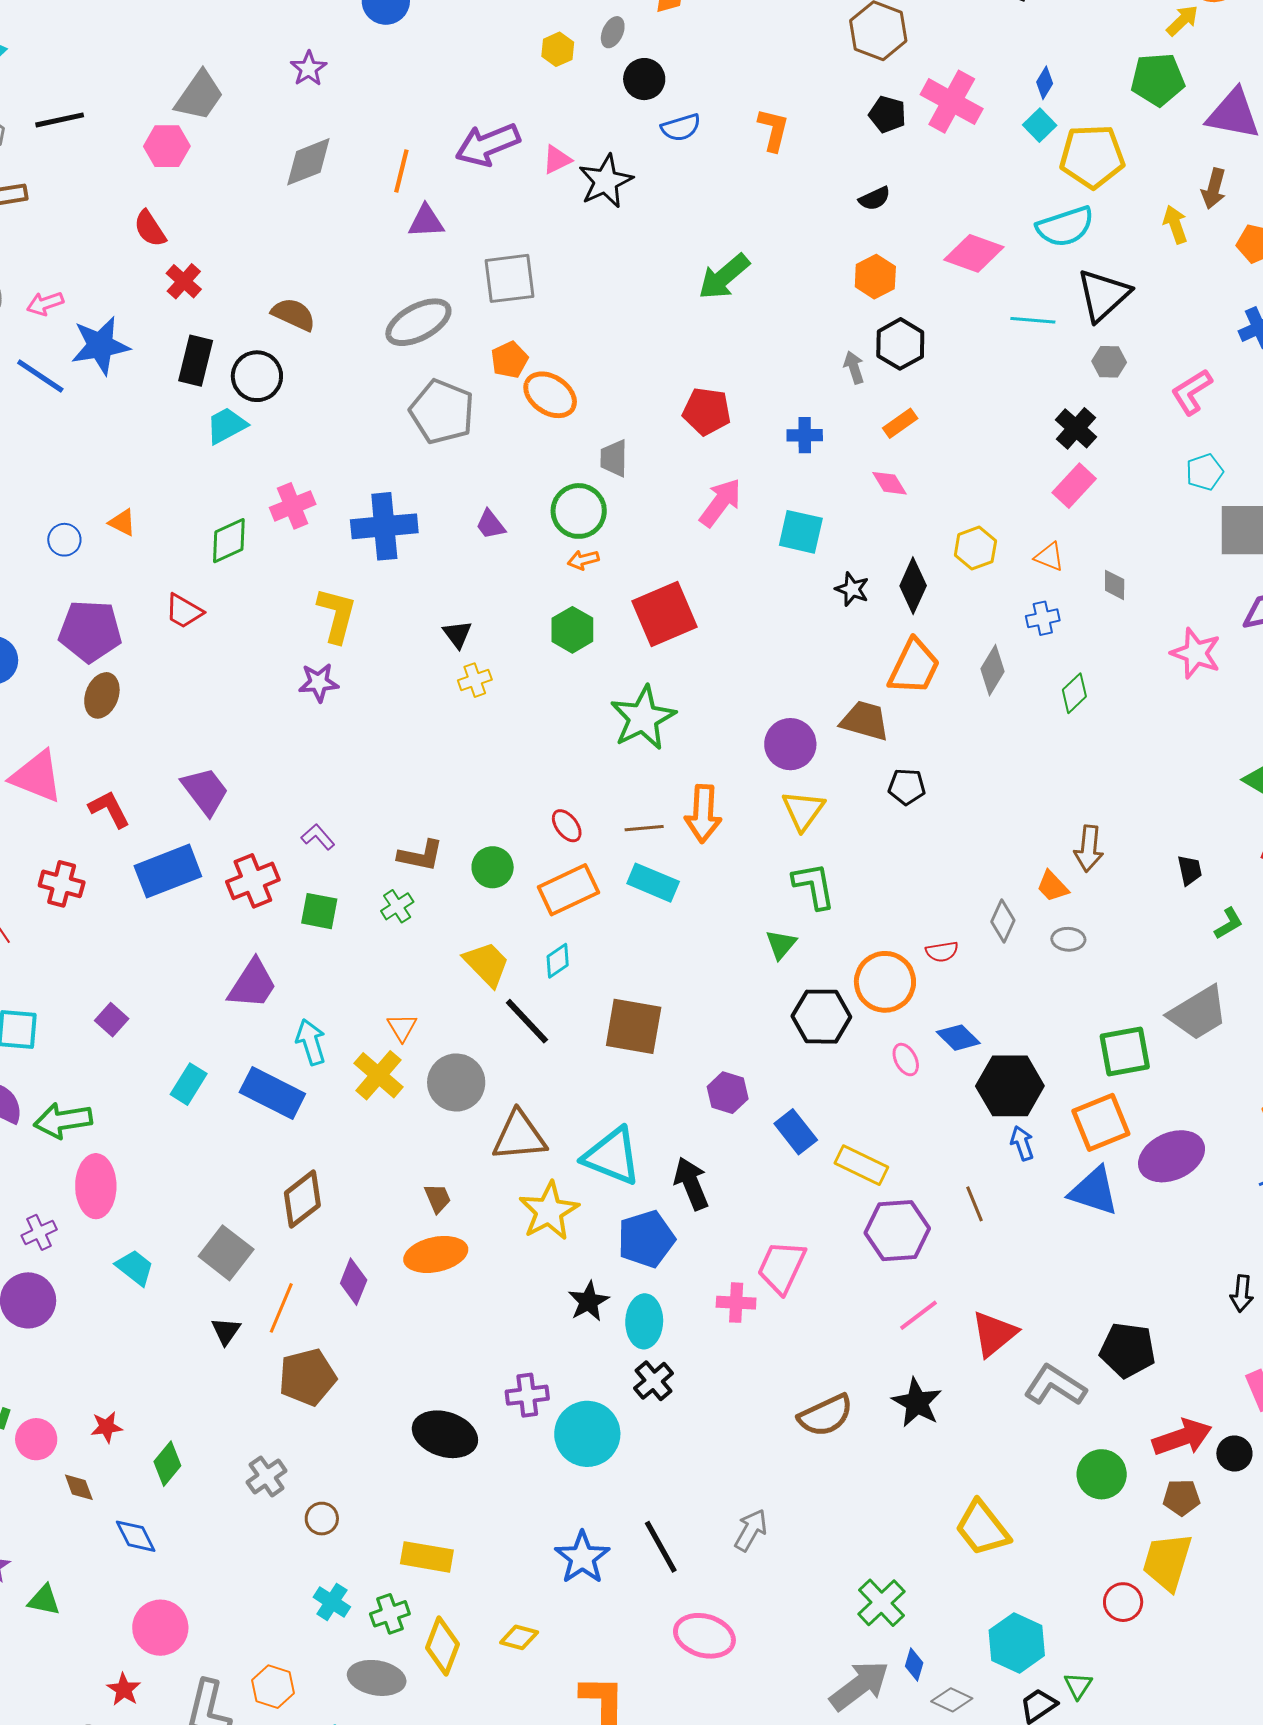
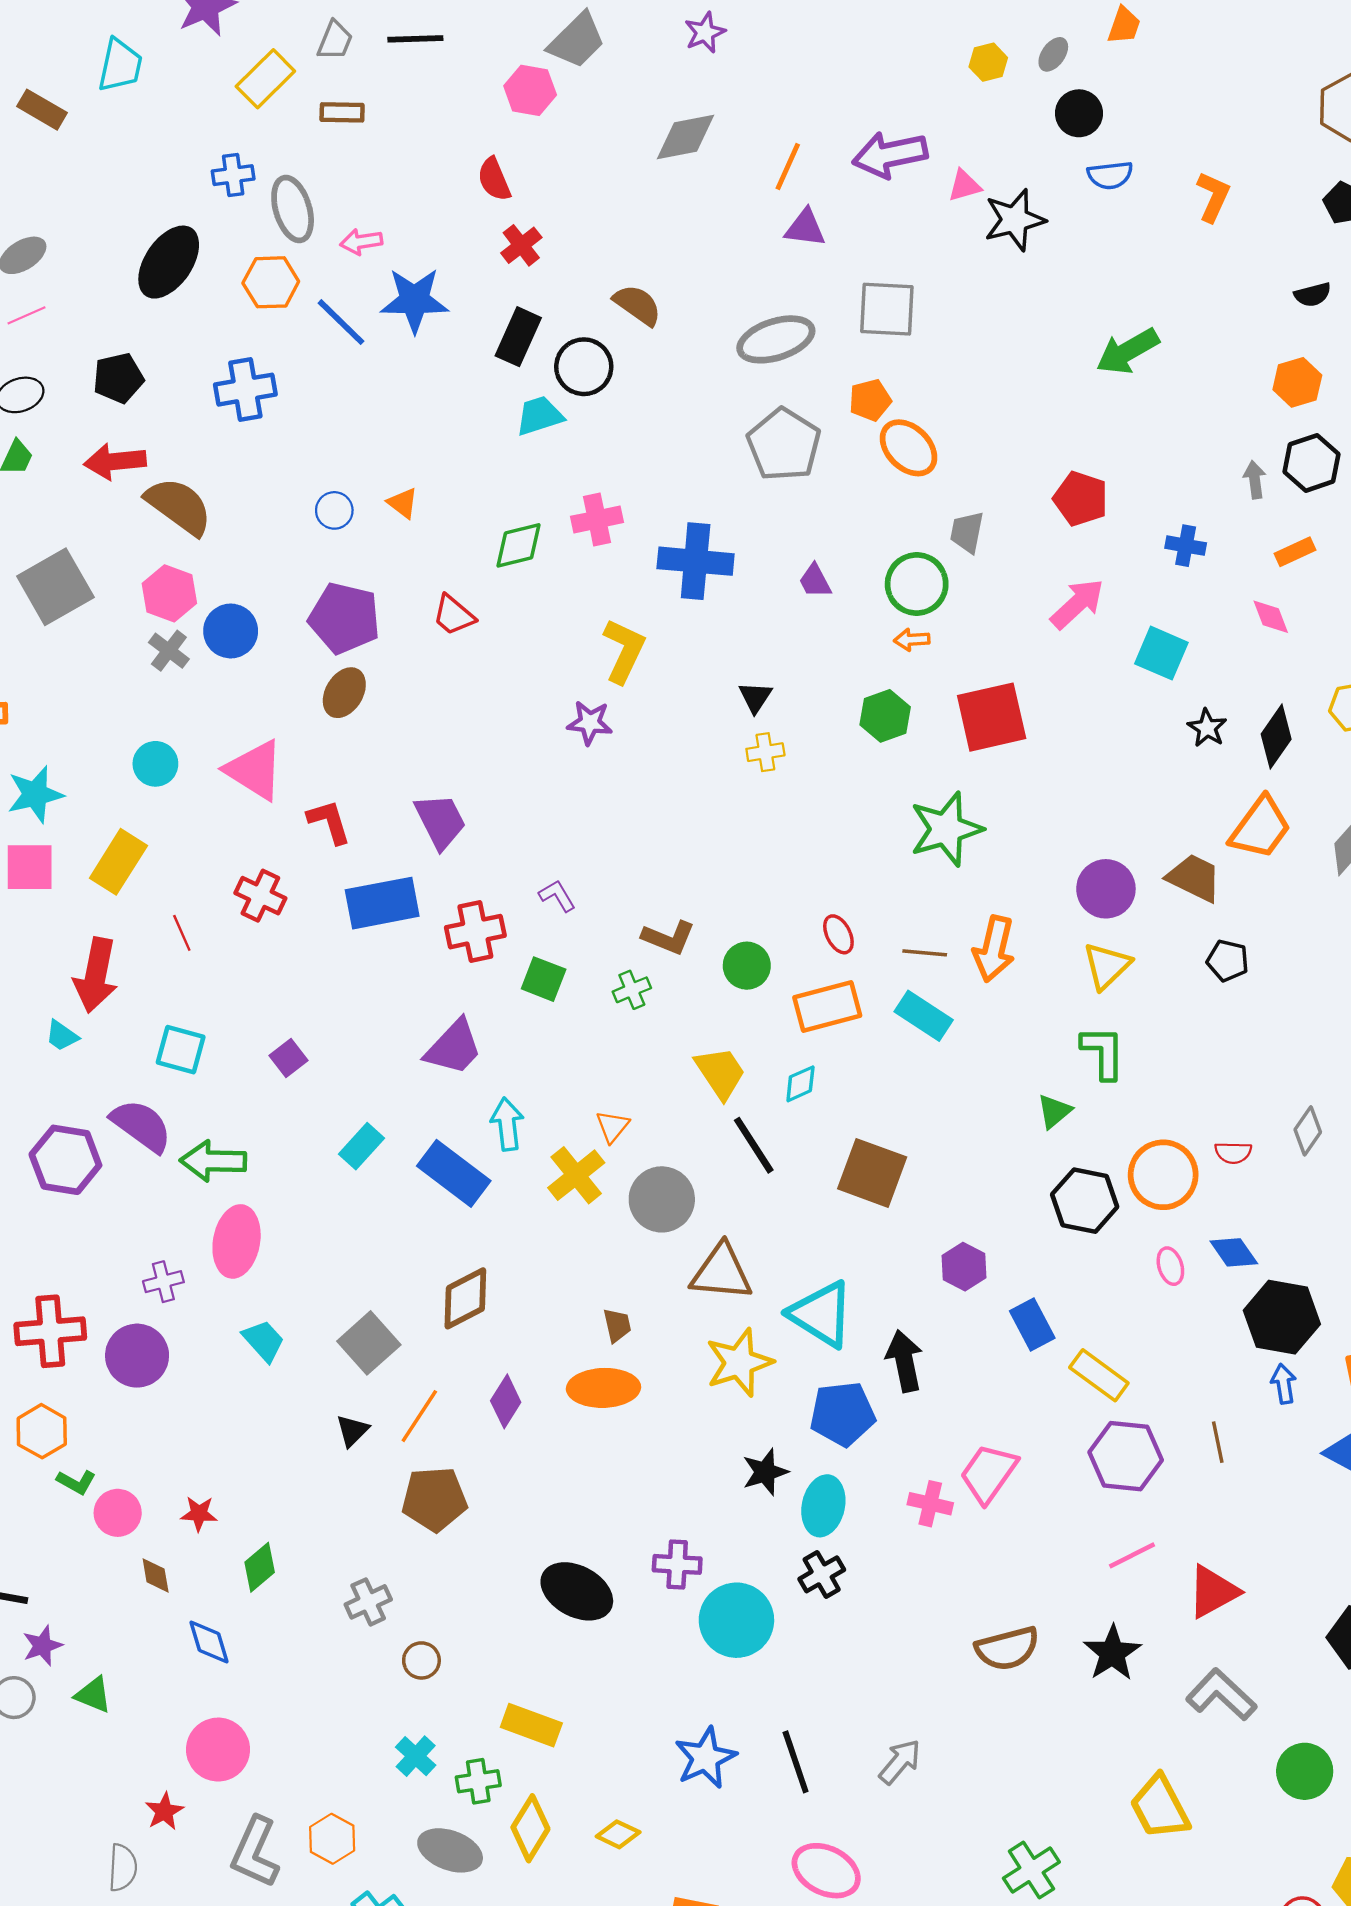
gray L-shape: (1055, 1385) -> (1221, 1695), moved

